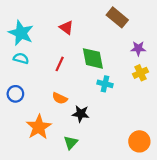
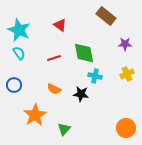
cyan semicircle: (21, 58) -> (19, 53), turned 40
red line: (60, 64) -> (54, 58), turned 48
yellow cross: (140, 73) -> (127, 74), moved
black star: (81, 114) -> (81, 94), moved

